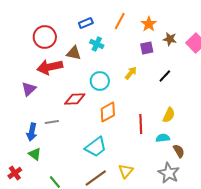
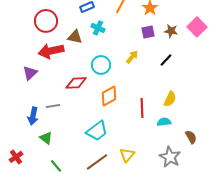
brown star: (170, 39) -> (171, 31), moved
brown semicircle: (179, 151) -> (191, 137), moved
green triangle: (35, 154) -> (46, 138), moved

